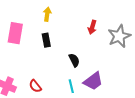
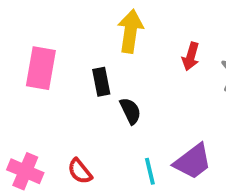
yellow arrow: (47, 14) -> (130, 31), moved, size x1.5
black semicircle: (74, 60) -> (130, 111), moved

